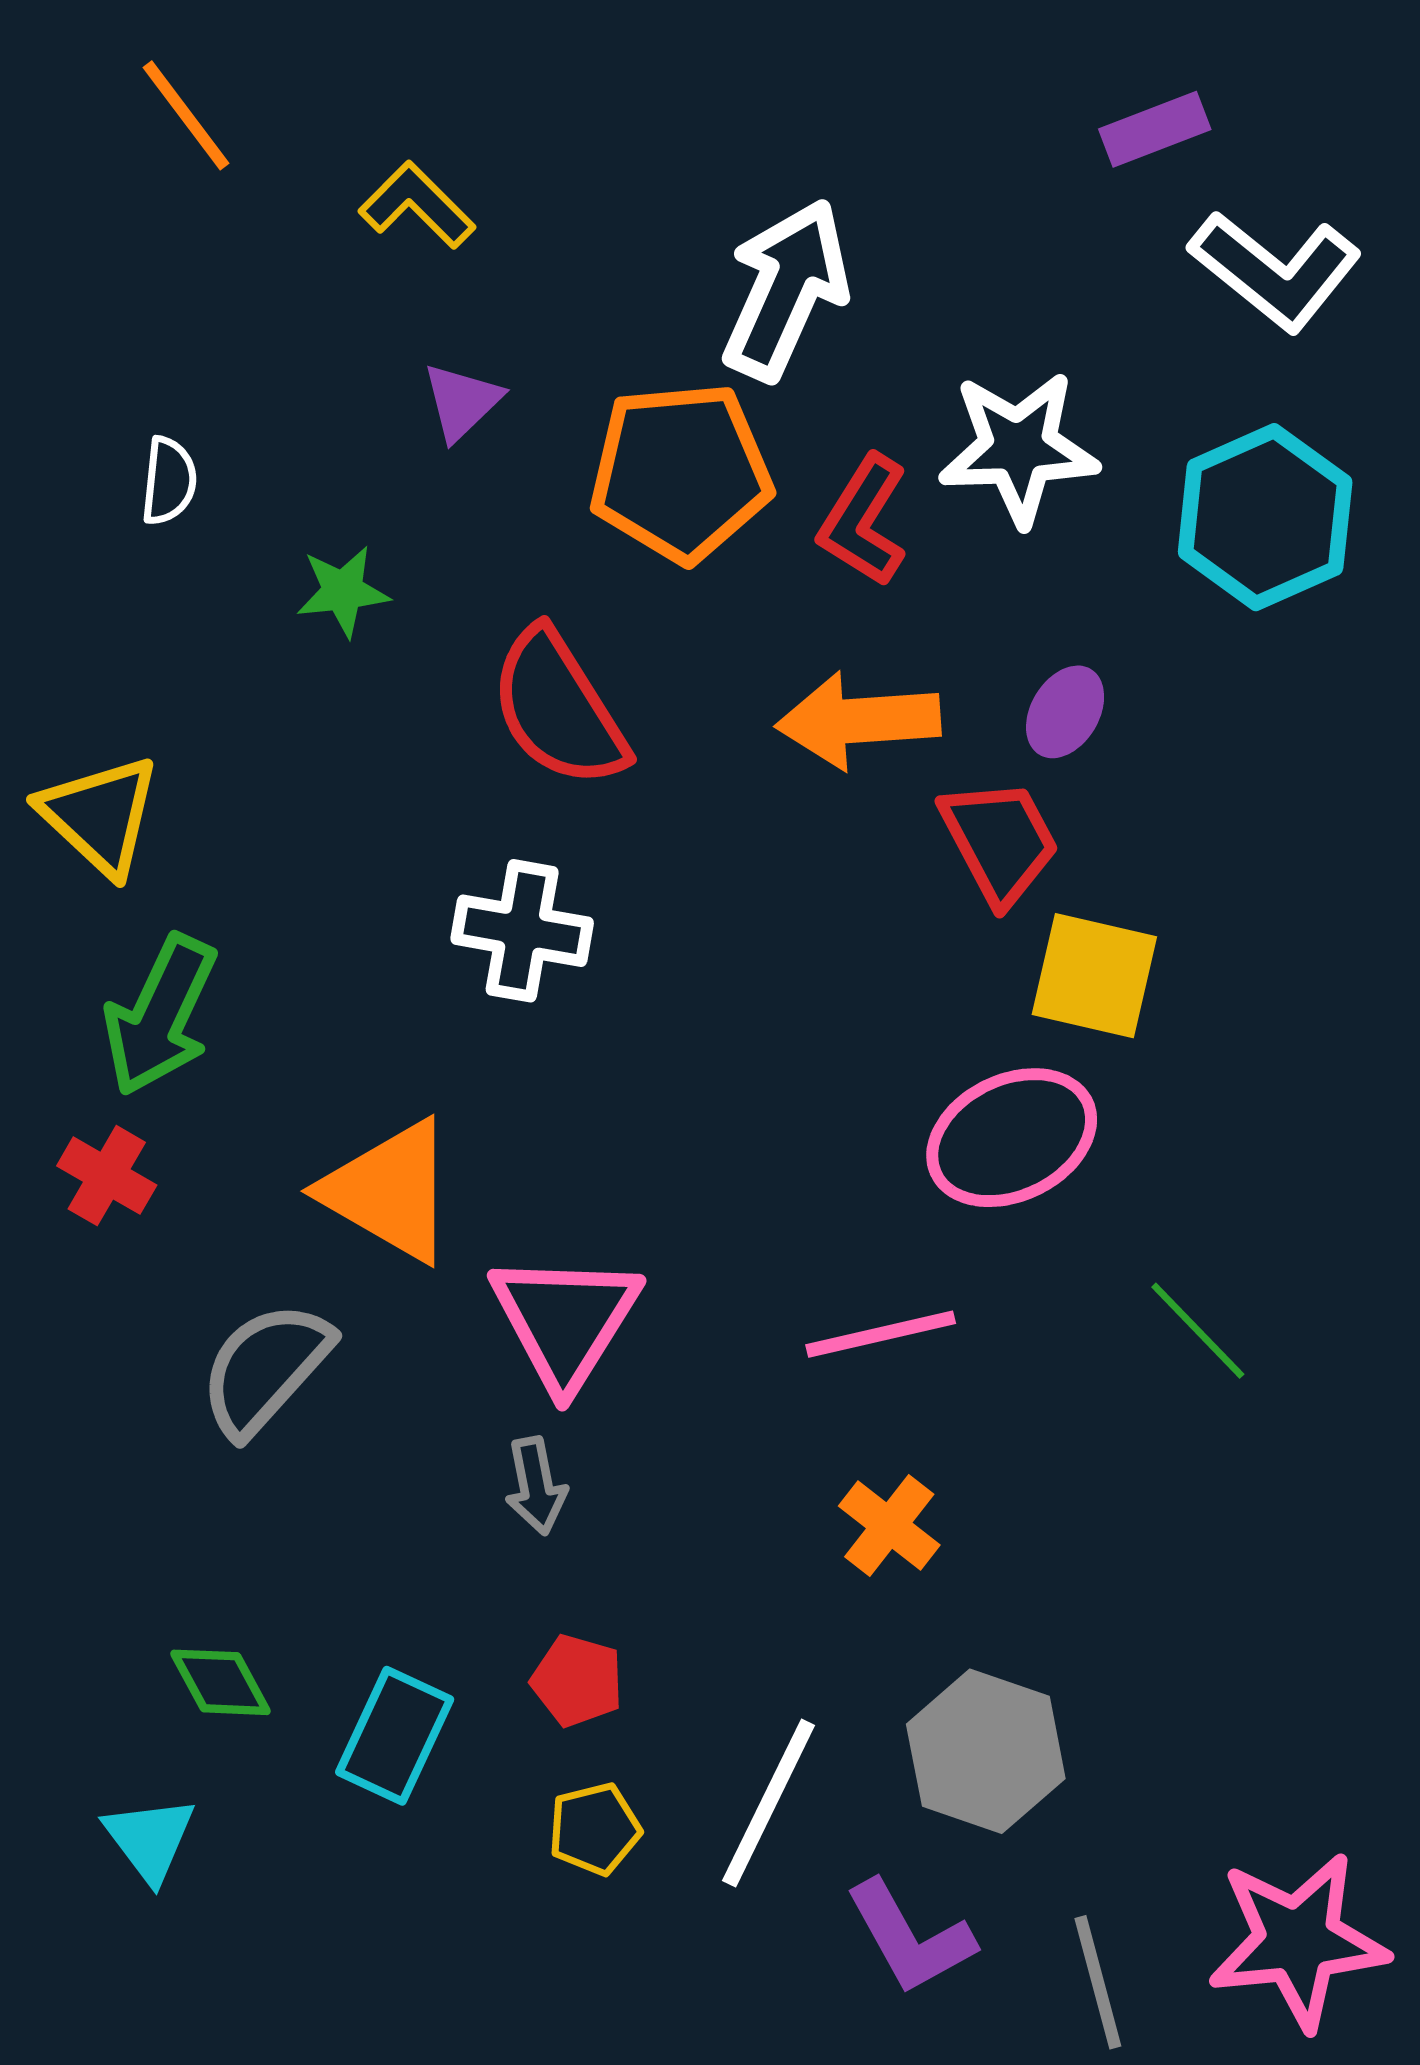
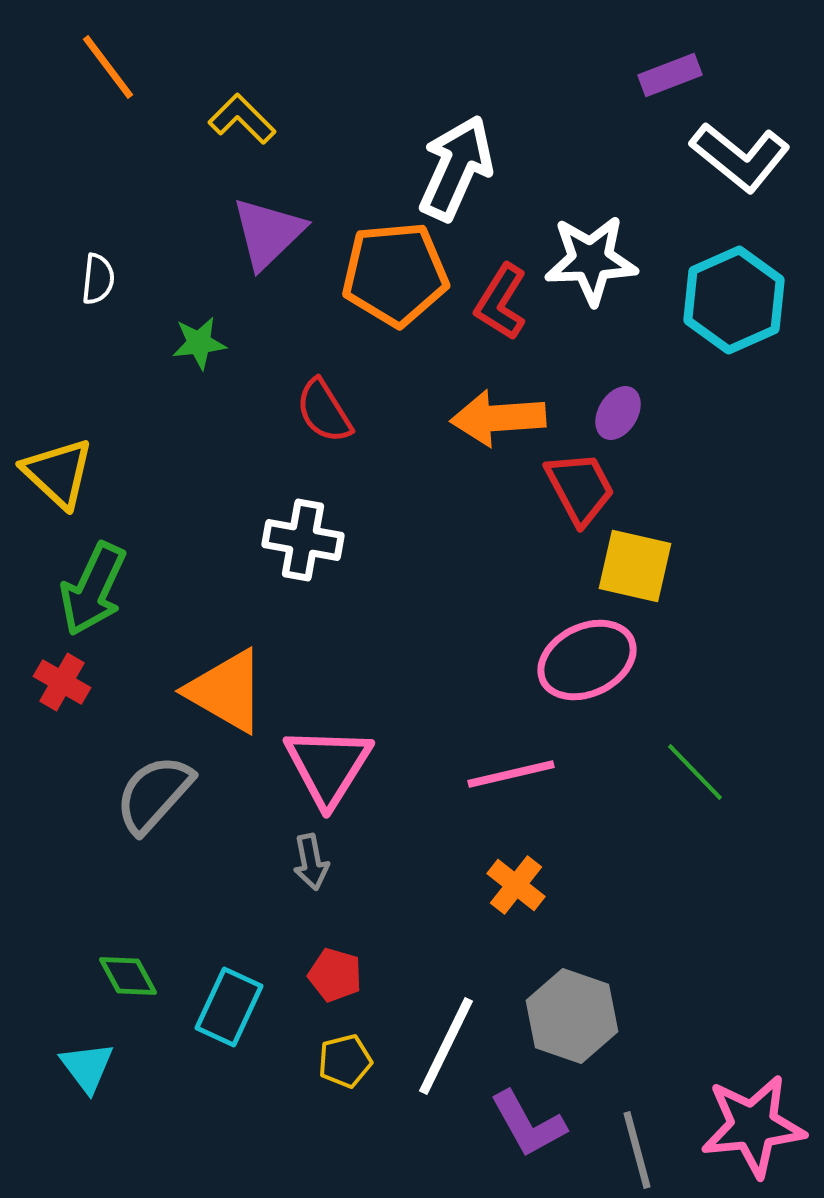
purple triangle: (462, 402) -> (268, 233), size x1.6
red semicircle: (558, 708) -> (324, 411), size x0.7

